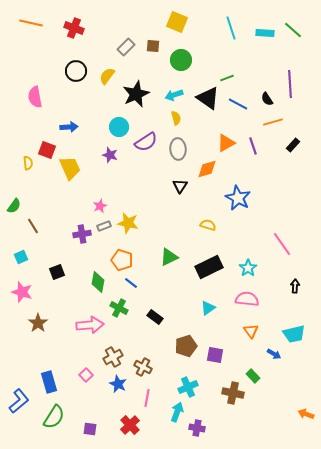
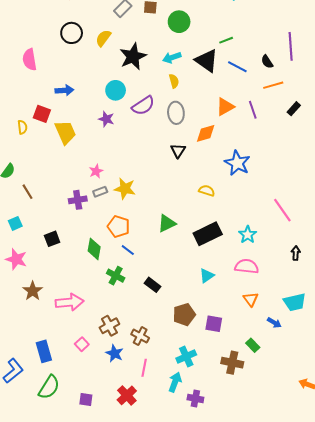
pink arrow: (90, 325) -> (69, 302), moved

